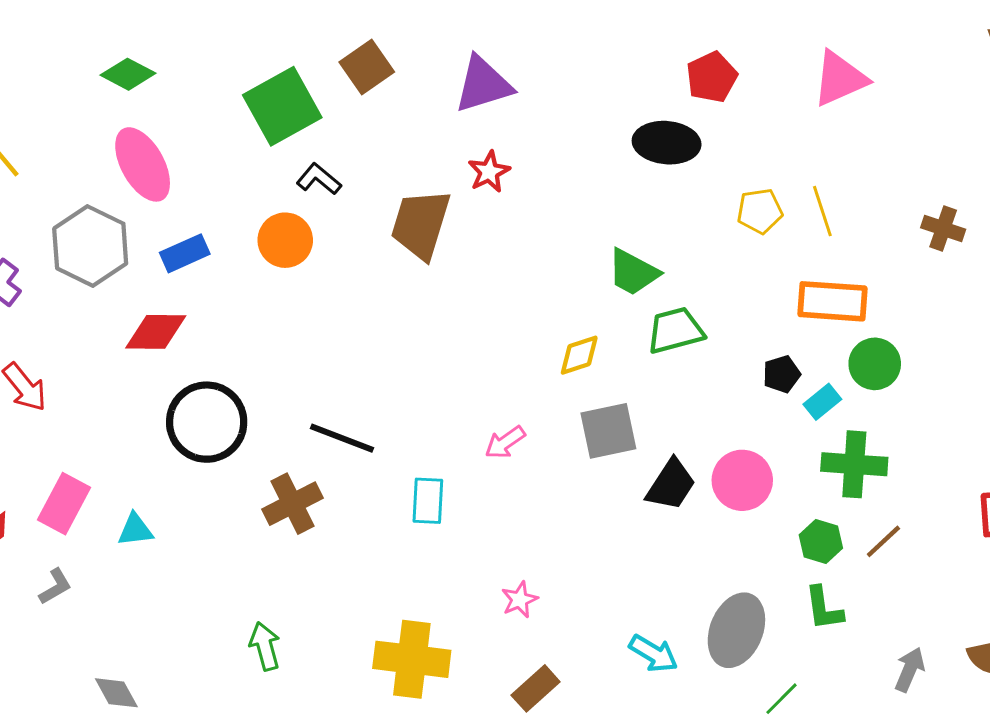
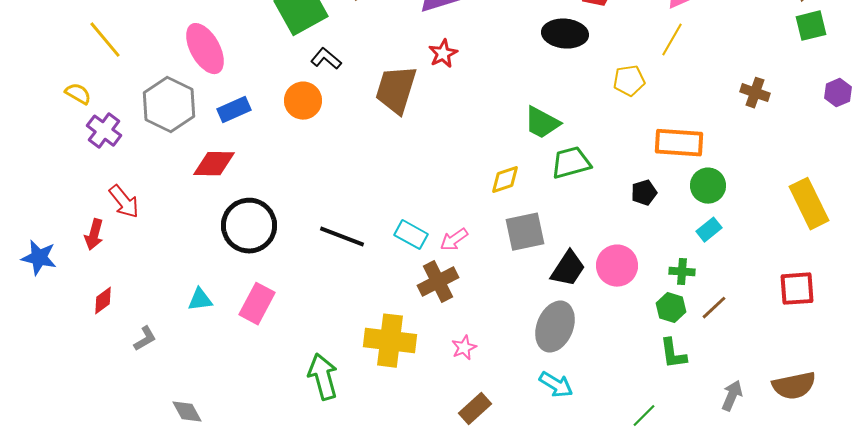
yellow line: (822, 211) -> (672, 40), moved, turned 48
cyan rectangle: (822, 402) -> (709, 230), moved
green cross: (854, 464) -> (682, 272), moved, size x0.6
cyan rectangle: (428, 501) -> (411, 235), moved, turned -64
pink rectangle: (64, 504) -> (257, 304), moved
brown cross: (293, 504) -> (438, 282), moved
gray ellipse: (736, 630) -> (555, 327), moved
green arrow: (265, 646) -> (323, 377), moved, size x1.4
yellow cross: (412, 659) -> (390, 341), moved

